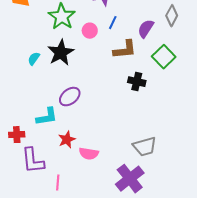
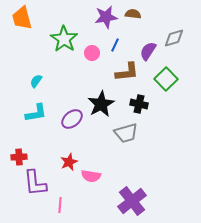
gray diamond: (172, 16) -> (174, 38), turned 45
black star: (61, 53) -> (101, 104), moved
cyan L-shape: (47, 117) -> (36, 113), moved
gray trapezoid: (145, 147) -> (126, 133), moved

